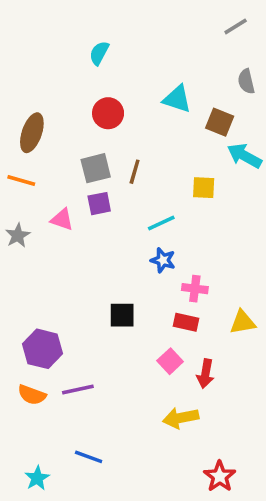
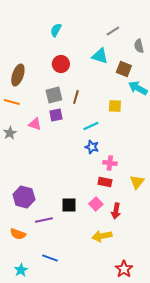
gray line: (236, 26) -> (113, 31), moved
black square: (122, 315) -> (69, 205), moved
yellow triangle: (243, 322) -> (137, 182), turned -42
orange semicircle: (32, 395) -> (18, 234), moved

